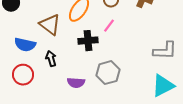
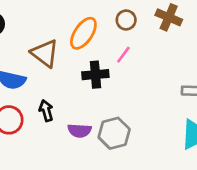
black arrow: (51, 59) -> (46, 111), moved
gray hexagon: (108, 73) -> (114, 133), moved

